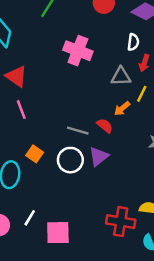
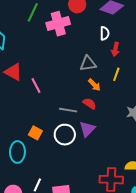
pink cross: (78, 51) -> (58, 24), moved, turned -30
gray triangle: (121, 77) -> (88, 63), moved
orange arrow: (122, 108) -> (94, 85), moved, turned -88
pink line: (21, 110) -> (36, 85), moved

